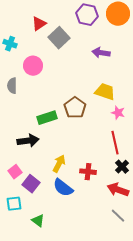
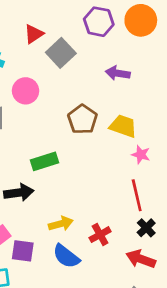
brown pentagon: (75, 108) -> (82, 119), moved
yellow arrow: (59, 164) -> (61, 224), turned 48
red cross: (88, 172) -> (100, 235), turned -35
purple square: (31, 184) -> (23, 251), turned -30

